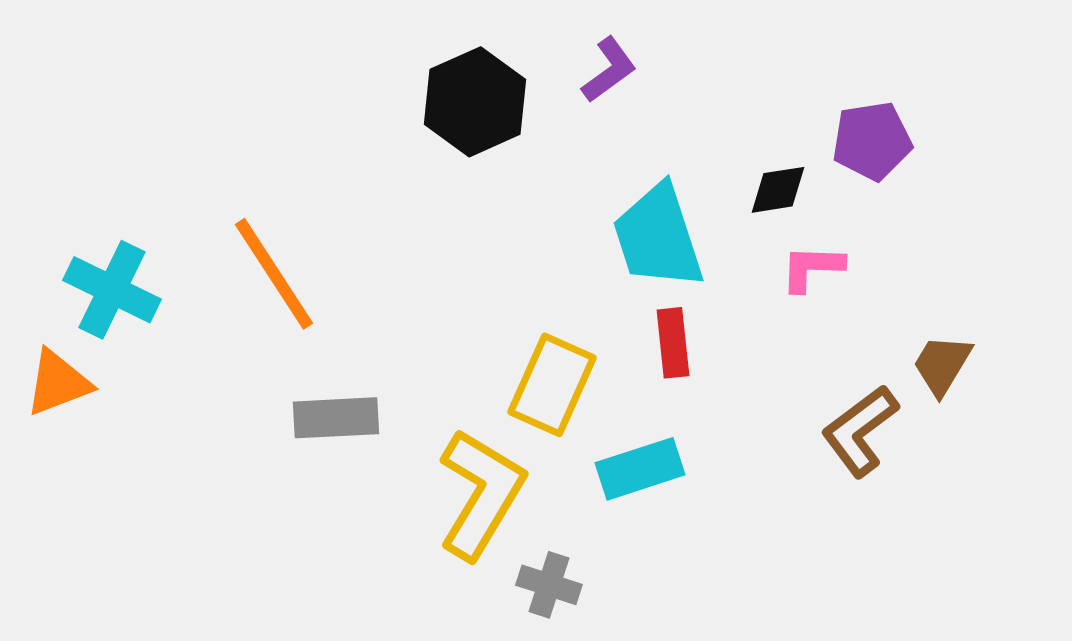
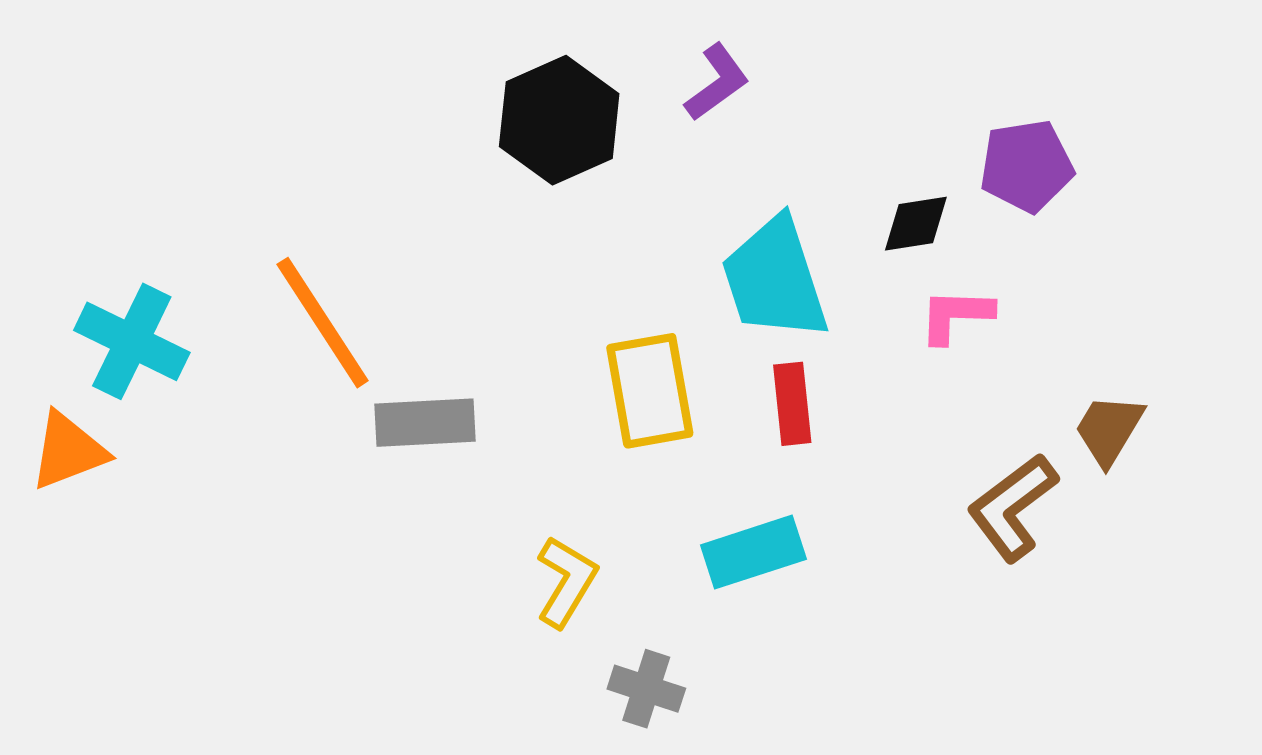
yellow rectangle: (552, 385) -> (650, 391), moved, turned -34
gray rectangle: (336, 418) -> (425, 423), moved
yellow L-shape: (481, 494) -> (566, 582), size x0.6

